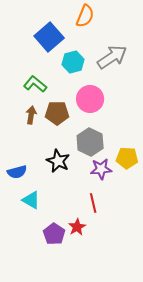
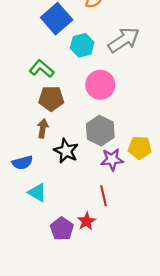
brown pentagon: (57, 113) -> (51, 99), moved
brown arrow: (31, 115) -> (43, 128), moved

